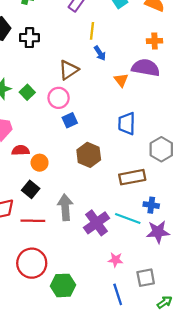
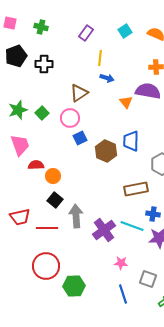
blue arrow: (100, 53) -> (107, 78), turned -40
brown hexagon: (89, 155) -> (106, 151), moved
black square: (31, 189) -> (55, 200), moved
gray square: (146, 278) -> (148, 279), turned 30

